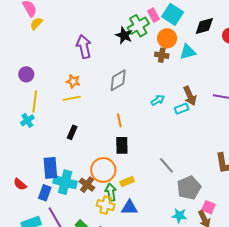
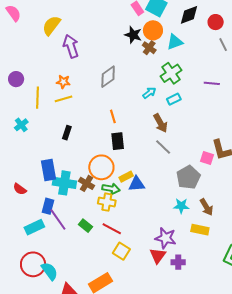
yellow semicircle: (36, 24) -> (51, 25), moved, size x1.5
green cross: (138, 26) -> (171, 73), moved
black star: (124, 35) -> (133, 35), moved
brown cross: (162, 55) -> (149, 48), turned 32
brown arrow: (190, 96) -> (160, 123), moved
yellow line: (35, 102) -> (37, 98), moved
gray line: (166, 165) -> (163, 147), moved
green arrow: (111, 192) -> (111, 189), turned 114
blue rectangle: (45, 193) -> (48, 206), moved
pink square: (209, 207) -> (207, 158), moved
blue triangle: (129, 208) -> (137, 184), moved

